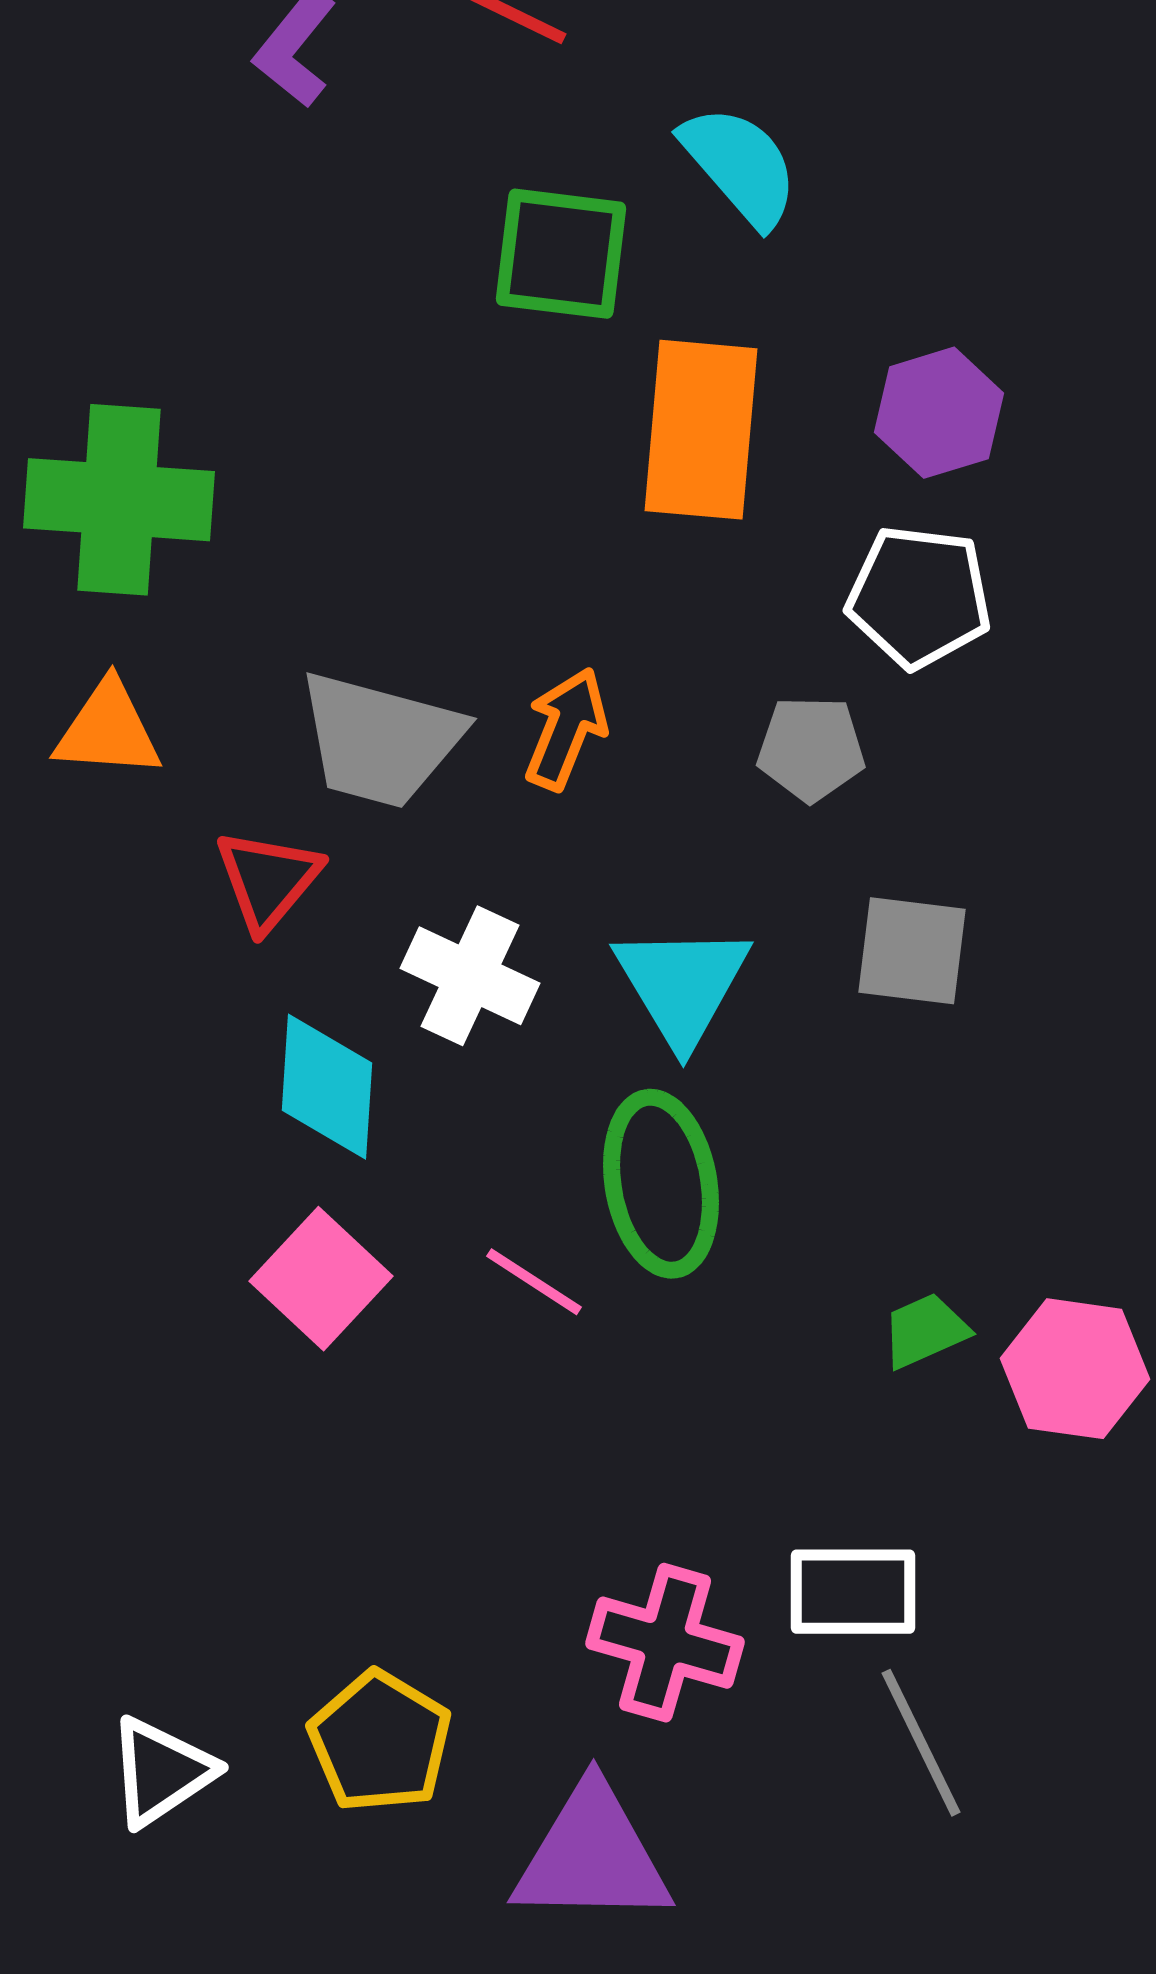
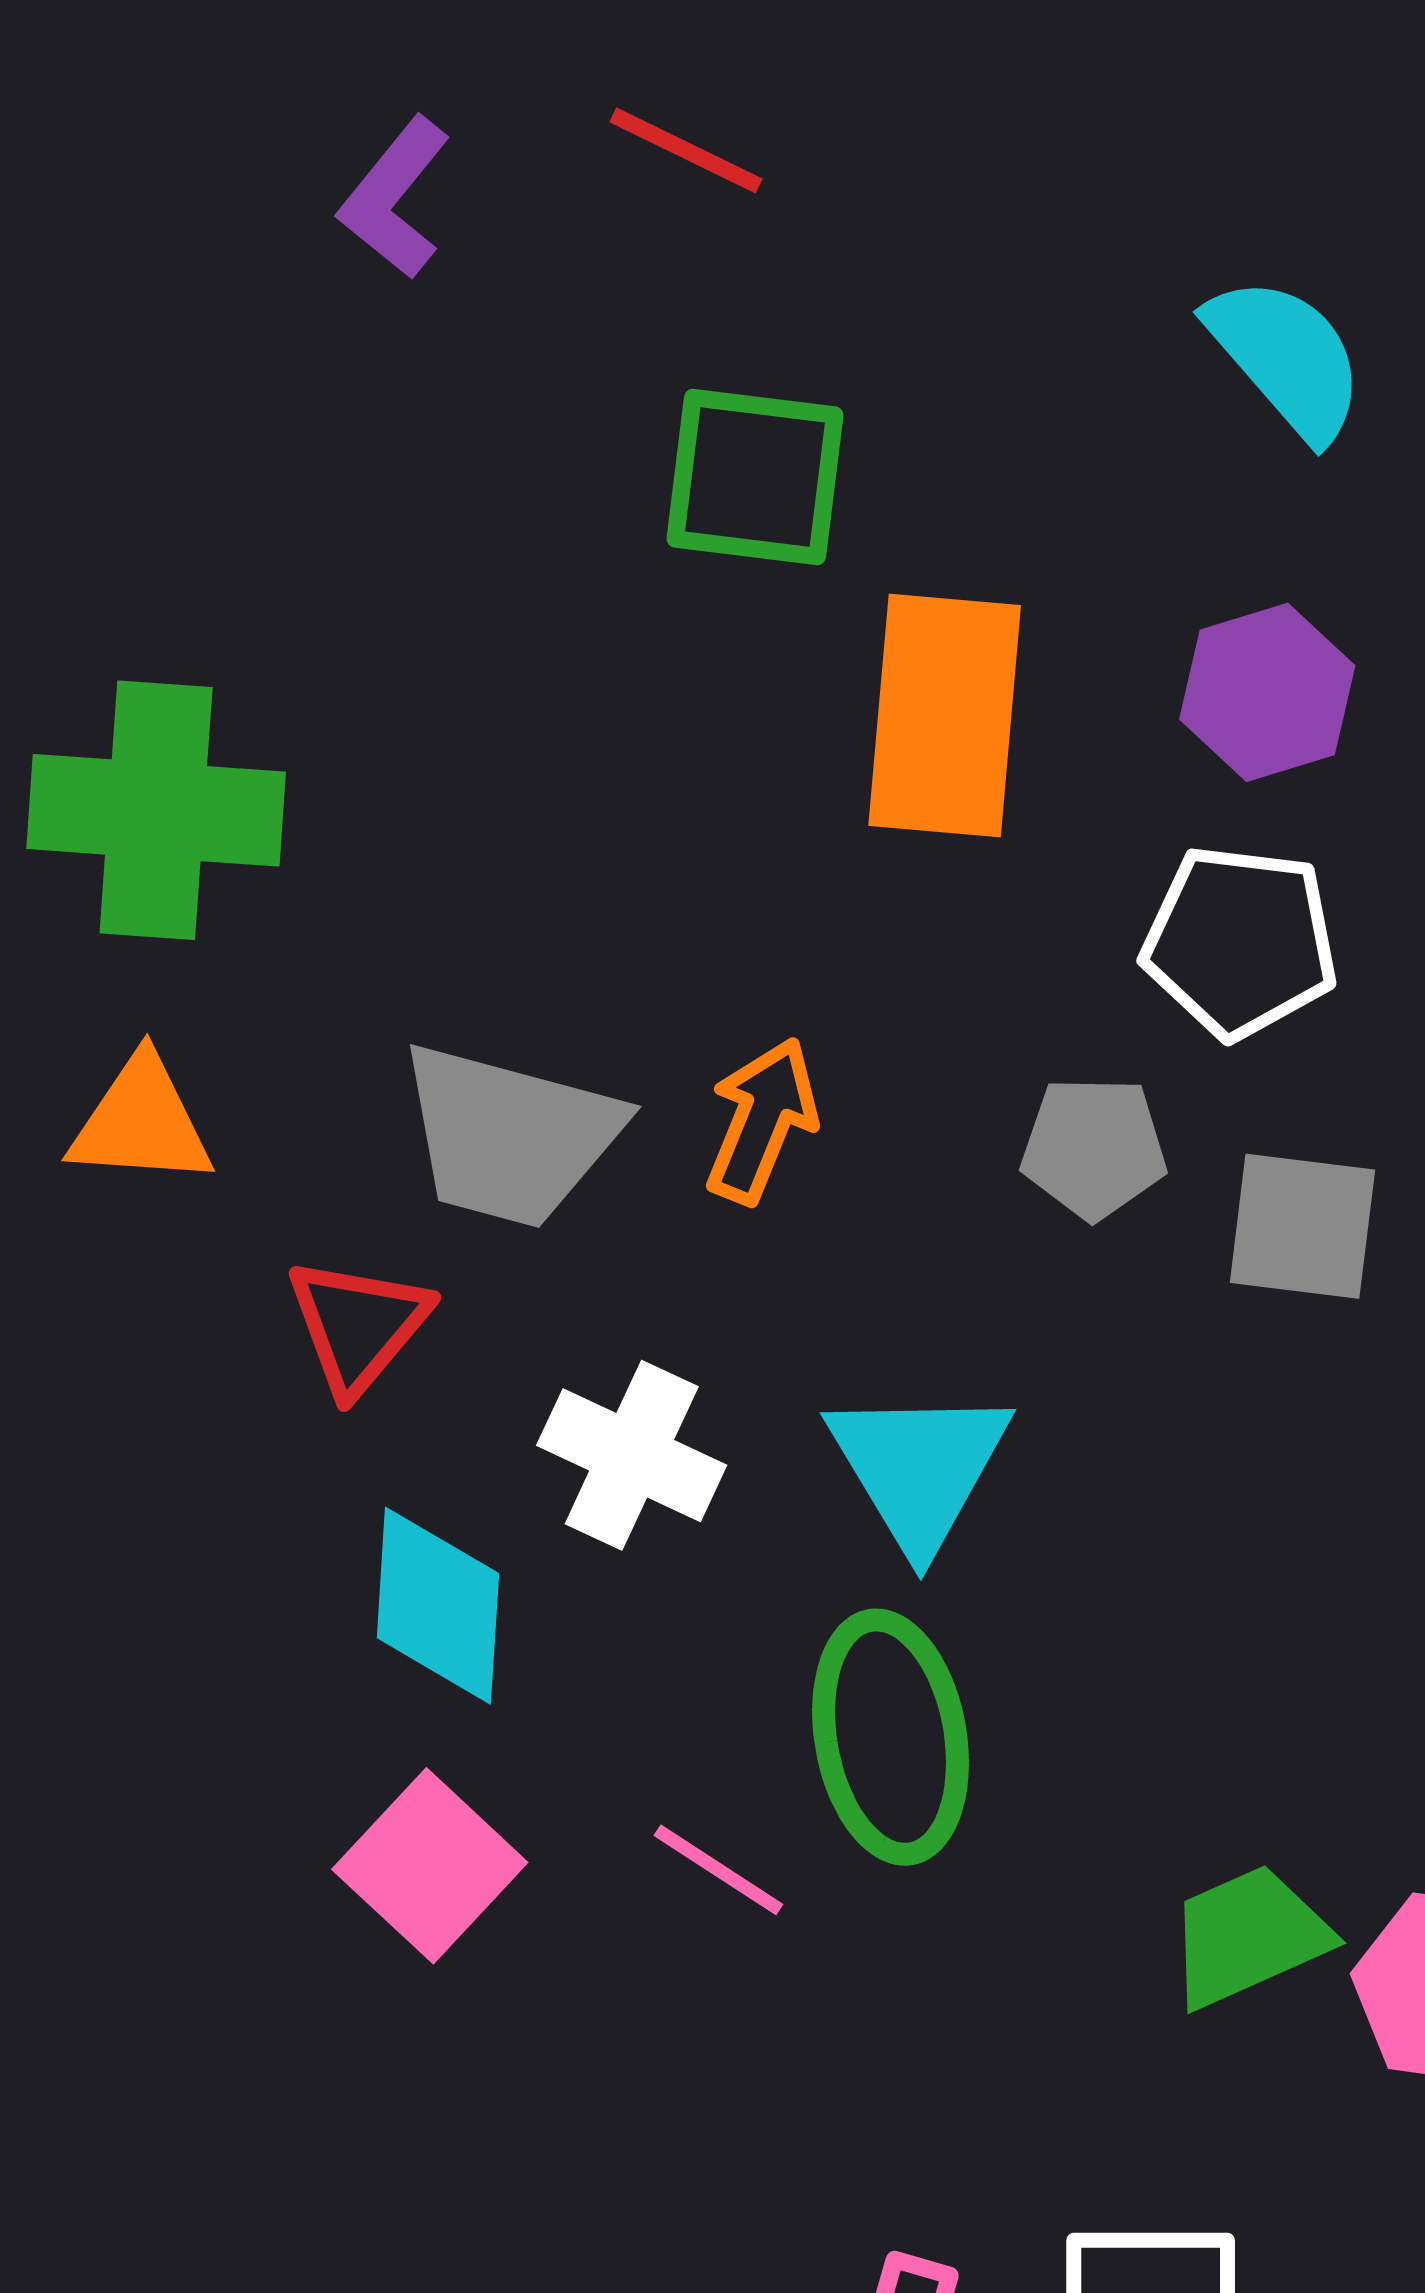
cyan semicircle: (740, 166) -> (1286, 358), moved
gray square: (912, 951) -> (1302, 1226), moved
green trapezoid: (925, 1331) -> (1248, 1936), size x1.4

